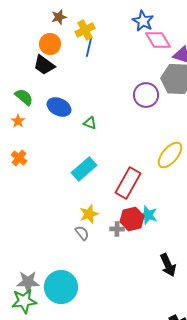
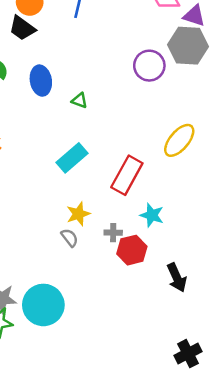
blue ellipse: (59, 107) -> (41, 81), turned 55
red hexagon: (132, 219) -> (132, 250), moved

